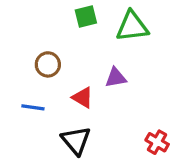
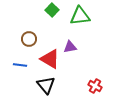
green square: (86, 16) -> (52, 10), turned -32
red triangle: (83, 98) -> (50, 59), size x1.5

